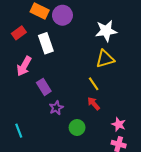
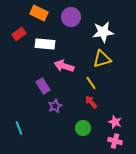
purple circle: (62, 15) -> (71, 17), moved
white rectangle: (46, 43) -> (45, 44), turned -66
pink arrow: (24, 66) -> (64, 66), moved, turned 78
green circle: (77, 127) -> (83, 128), moved

